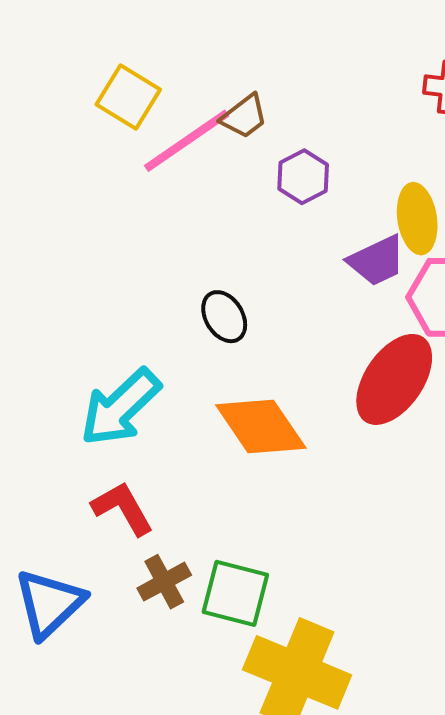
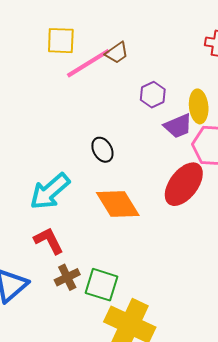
yellow square: (128, 97) -> (61, 41), turned -32
purple hexagon: (303, 177) -> (153, 95), moved

